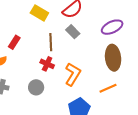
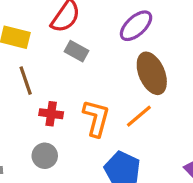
brown line: (51, 42) -> (26, 81), moved
orange line: (108, 88) -> (139, 116), moved

